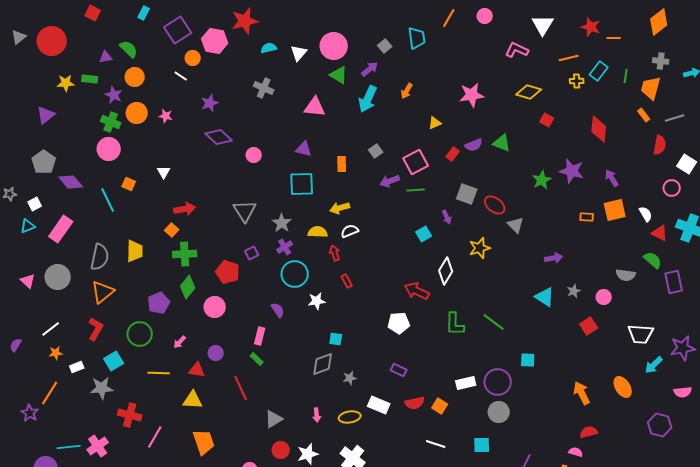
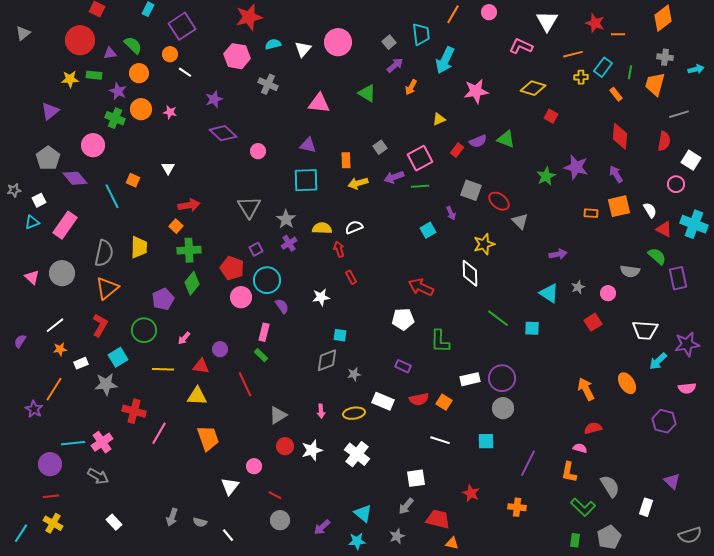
red circle: (52, 41) -> (80, 40), moved
pink hexagon: (215, 41) -> (237, 56), moved
orange circle: (193, 58) -> (170, 54), moved
purple arrow: (370, 69) -> (395, 65), moved
green triangle: (339, 75) -> (367, 93), moved
cyan arrow: (368, 99) -> (445, 60), moved
orange rectangle: (644, 115) -> (616, 94), moved
red diamond: (599, 129) -> (620, 136), moved
pink circle: (109, 149) -> (93, 145), moved
yellow arrow: (340, 208) -> (358, 183), moved
white diamond: (446, 271) -> (470, 273), moved, turned -32
cyan circle: (295, 274) -> (267, 280), moved
pink circle: (215, 307) -> (241, 297), moved
green L-shape: (455, 324) -> (440, 341), moved
cyan square: (528, 360) -> (532, 328), moved

